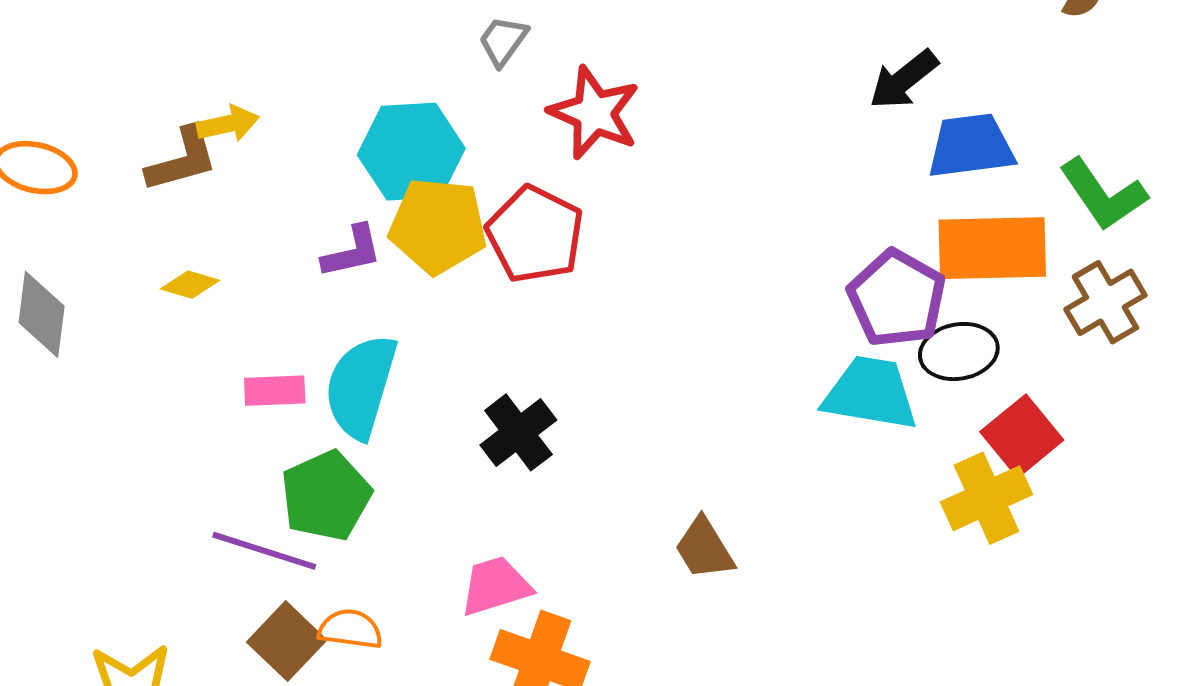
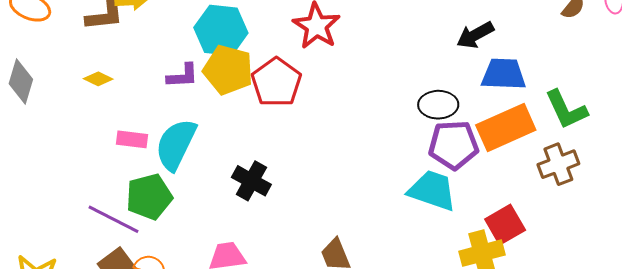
orange rectangle: (992, 248) -> (506, 127), turned -32
purple pentagon: (897, 298) -> (453, 145), turned 30
black ellipse: (959, 352) -> (438, 105), moved
black cross: (518, 432) -> (251, 181), turned -33

